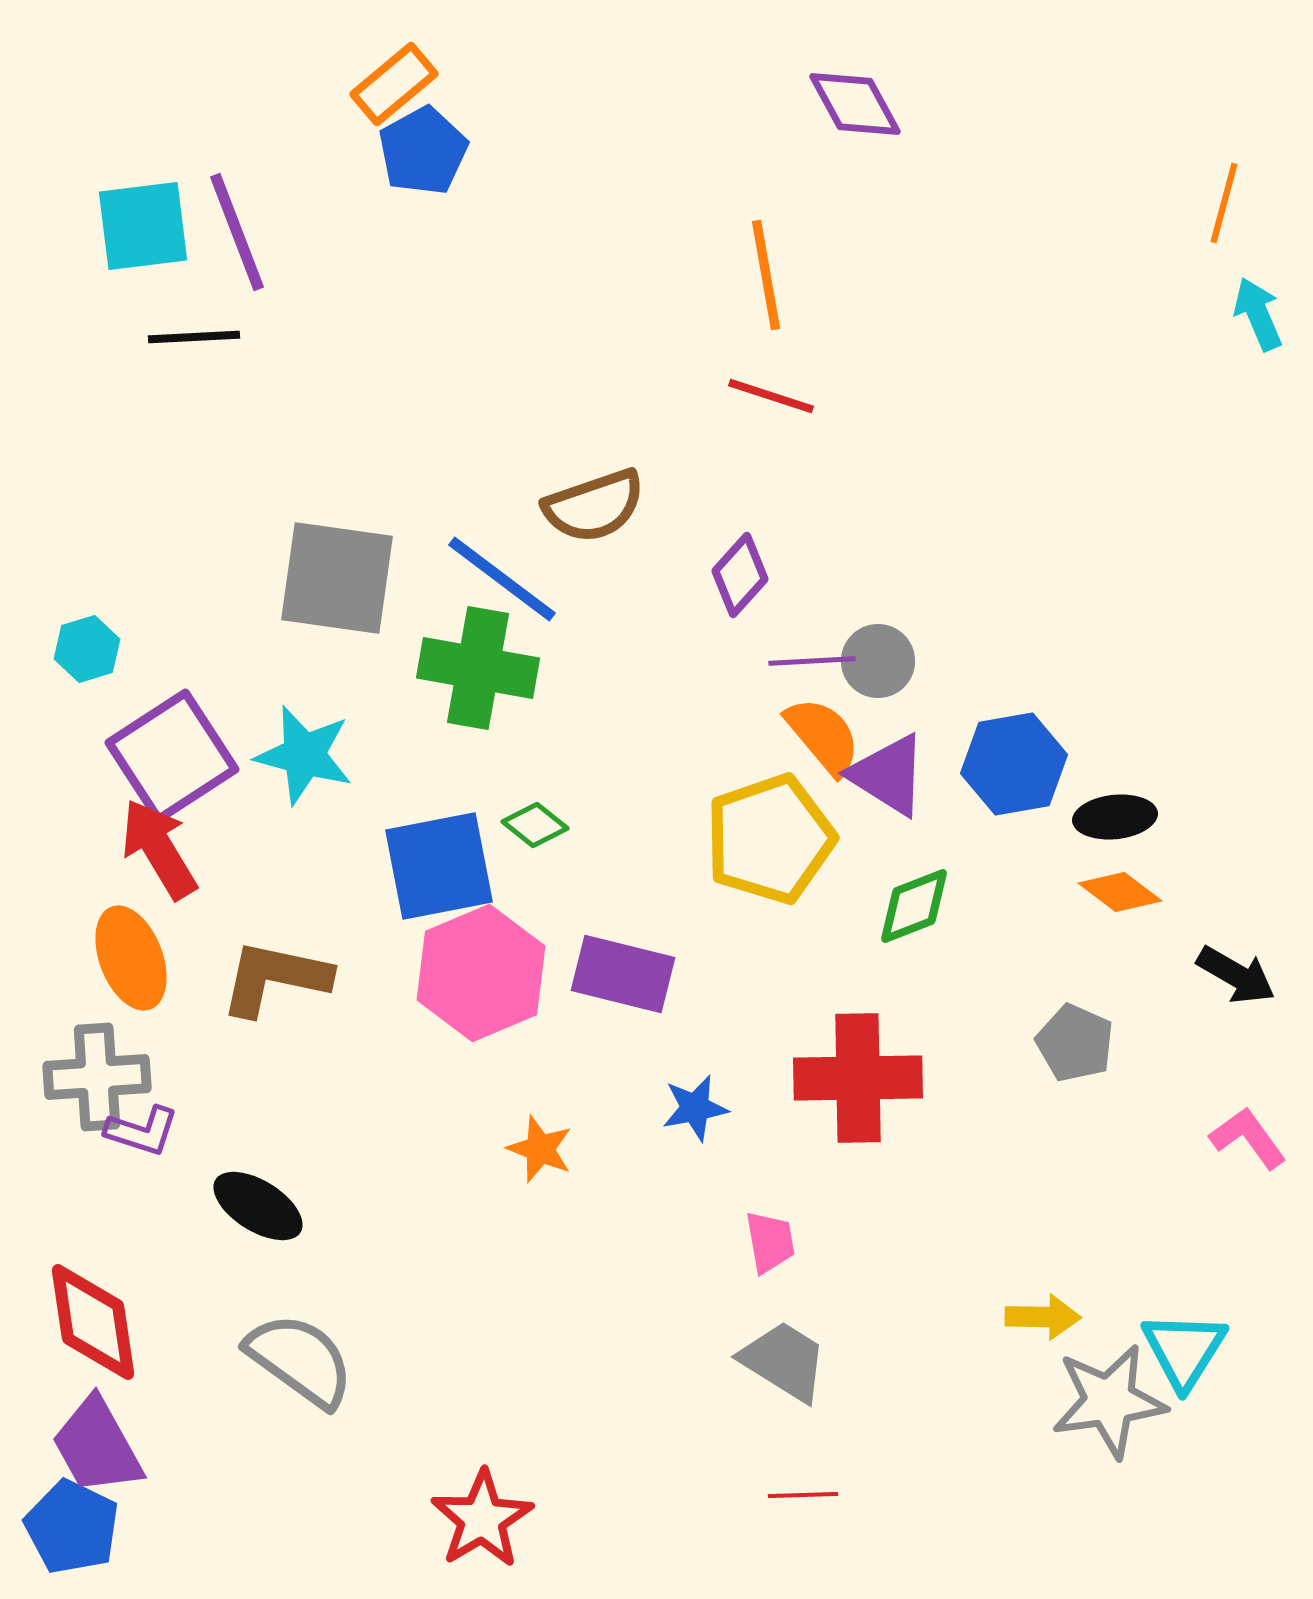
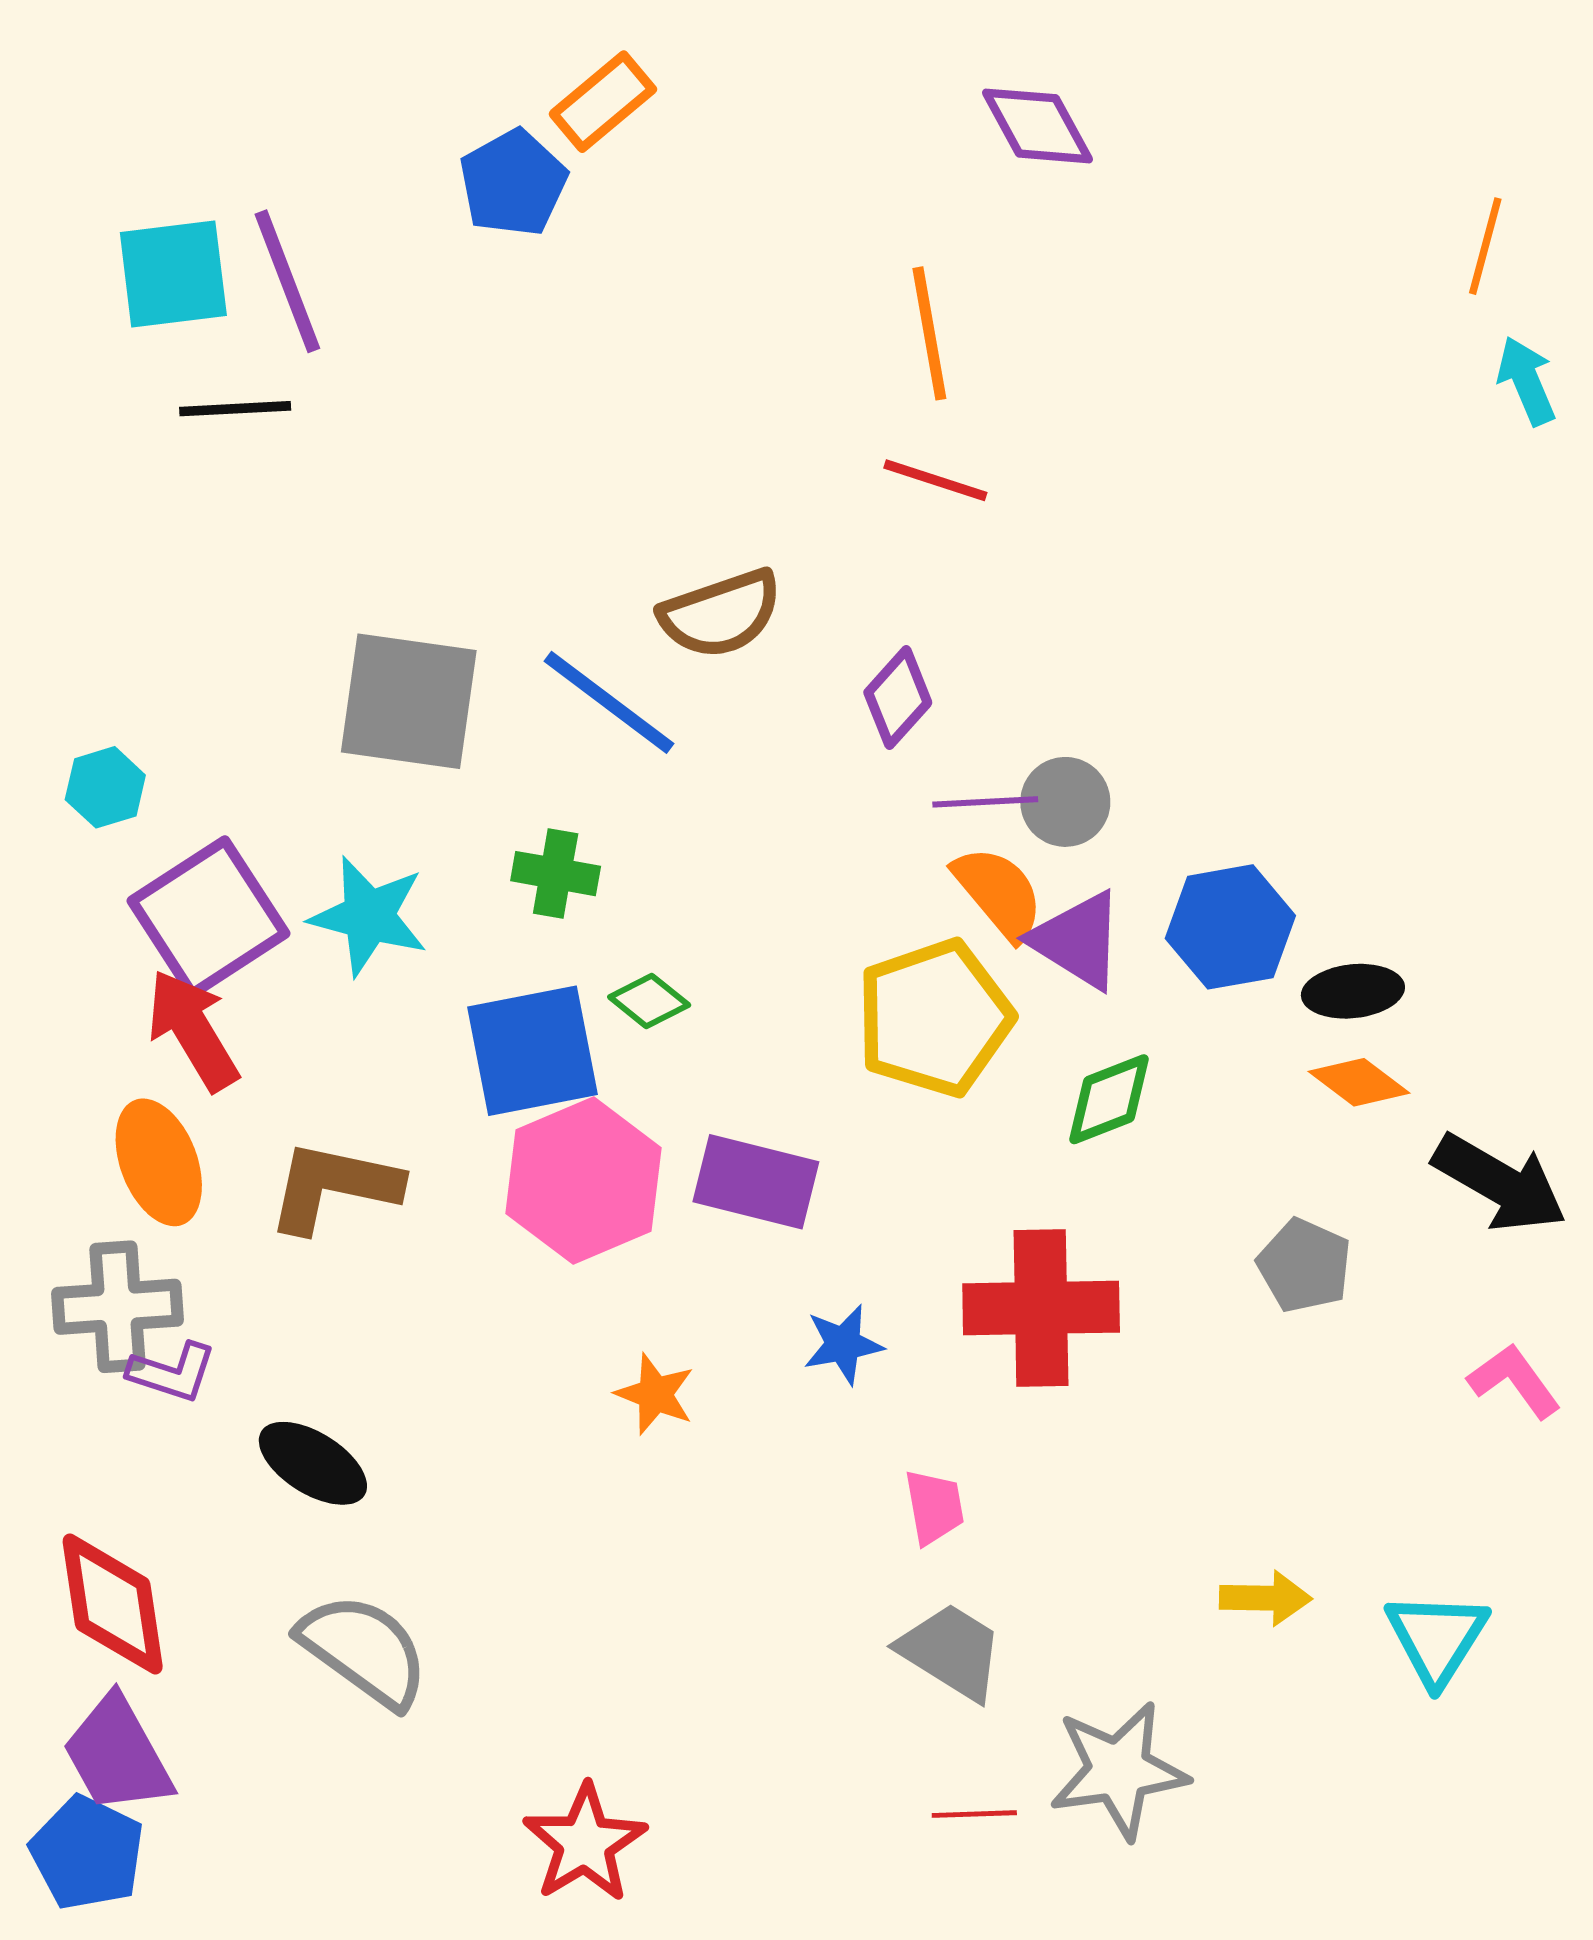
orange rectangle: (394, 84) -> (603, 102), moved
green cross: (478, 668) -> (556, 874), moved, size x0.6
black arrow: (1236, 975) -> (1500, 1183), size x1.4
gray star: (1109, 1401) -> (1119, 1770), moved

